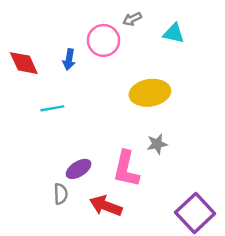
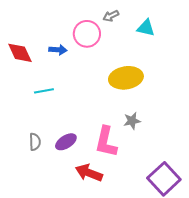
blue arrow: (69, 59) -> (58, 50), turned -96
gray semicircle: (61, 194) -> (35, 142), moved

